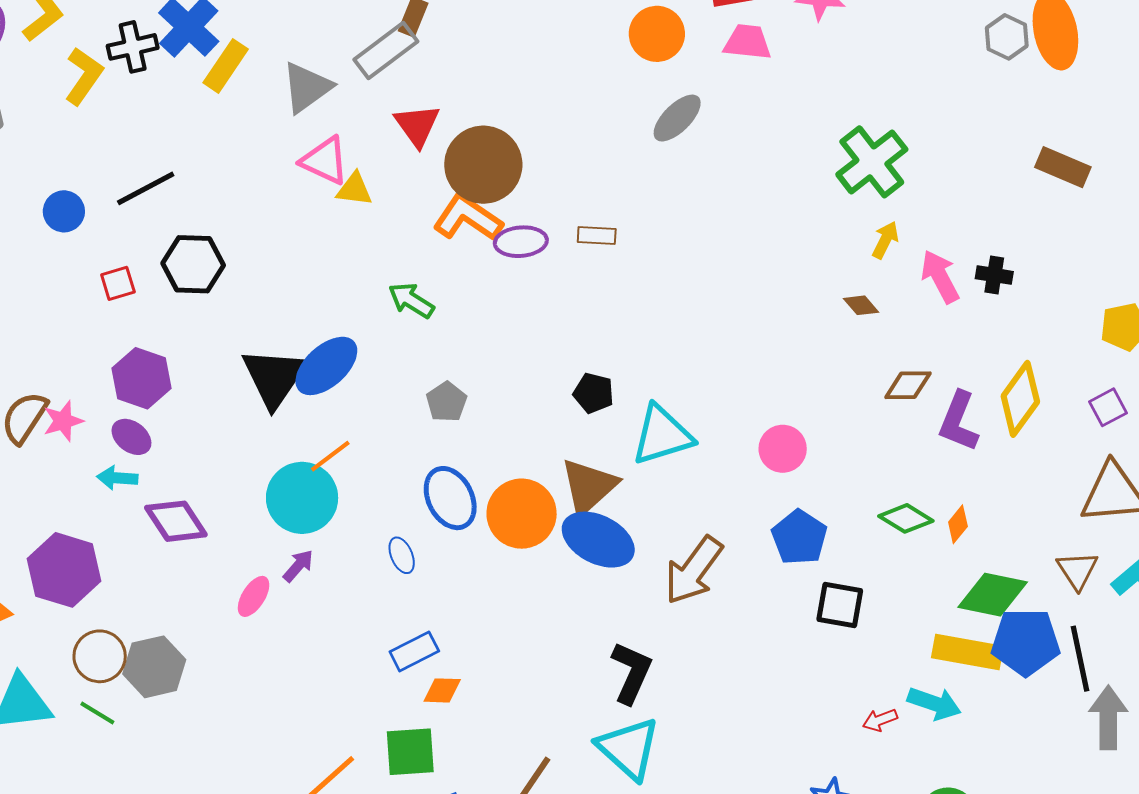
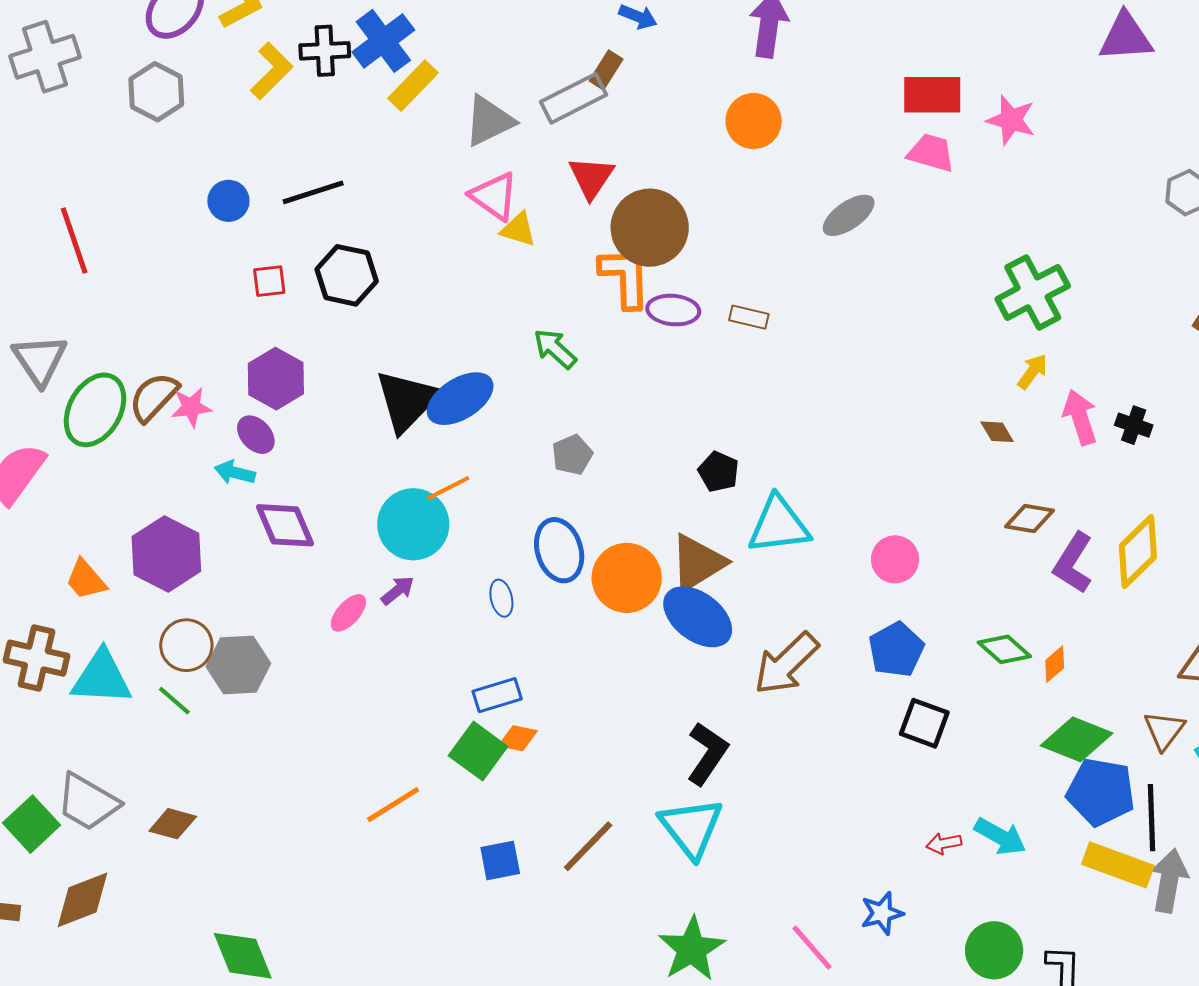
orange circle: (657, 34) -> (754, 121), moved
orange L-shape: (468, 218) -> (625, 277), turned 44
yellow rectangle: (967, 652) -> (1118, 865), moved
green square: (410, 752) -> (478, 751), moved, turned 30

